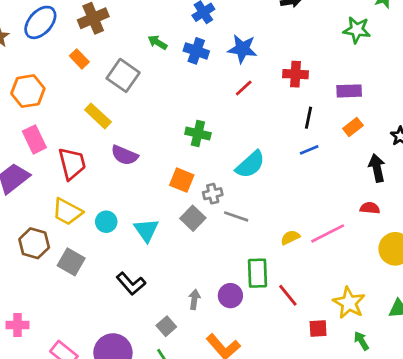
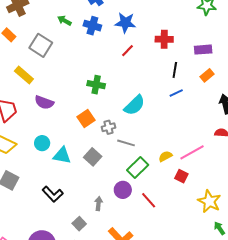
orange square: (182, 180) -> (86, 118), turned 36
gray square: (193, 218) -> (93, 157), moved
cyan circle: (106, 222) -> (42, 143), moved
cyan triangle: (146, 230) -> (62, 155), turned -42
green rectangle: (258, 273) -> (138, 167), moved, turned 50
red line: (288, 295) -> (149, 200), moved
purple circle: (230, 296) -> (123, 190), moved
red square: (318, 328) -> (181, 176), moved, turned 32

